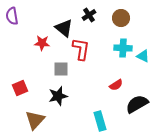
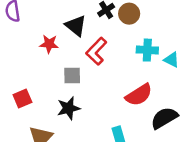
brown circle: (121, 18) -> (129, 14), moved
red L-shape: (81, 49) -> (96, 51), turned -145
red semicircle: (116, 85) -> (139, 95), size x1.6

